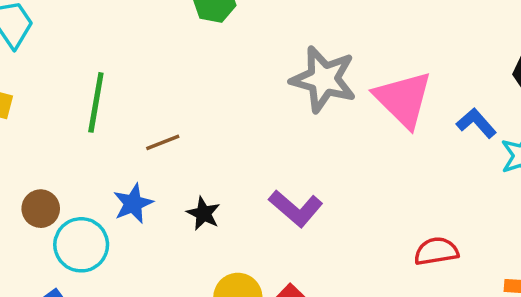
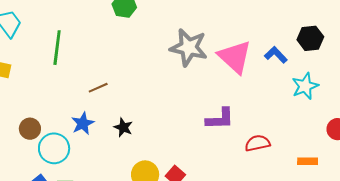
green line: (96, 102) -> (57, 48), moved
blue L-shape: (476, 123) -> (276, 55), moved
purple L-shape: (296, 208) -> (220, 119), moved, turned -40

